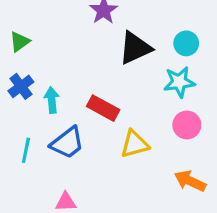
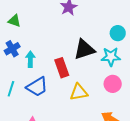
green triangle: (20, 42) -> (14, 21), turned 48
black triangle: (135, 48) -> (84, 49), moved
red rectangle: (103, 108) -> (62, 68), turned 36

